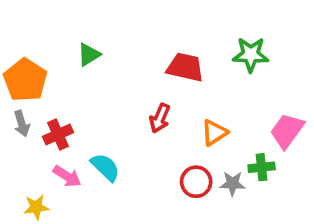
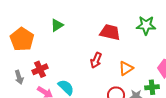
gray arrow: (22, 124) -> (19, 77), moved

